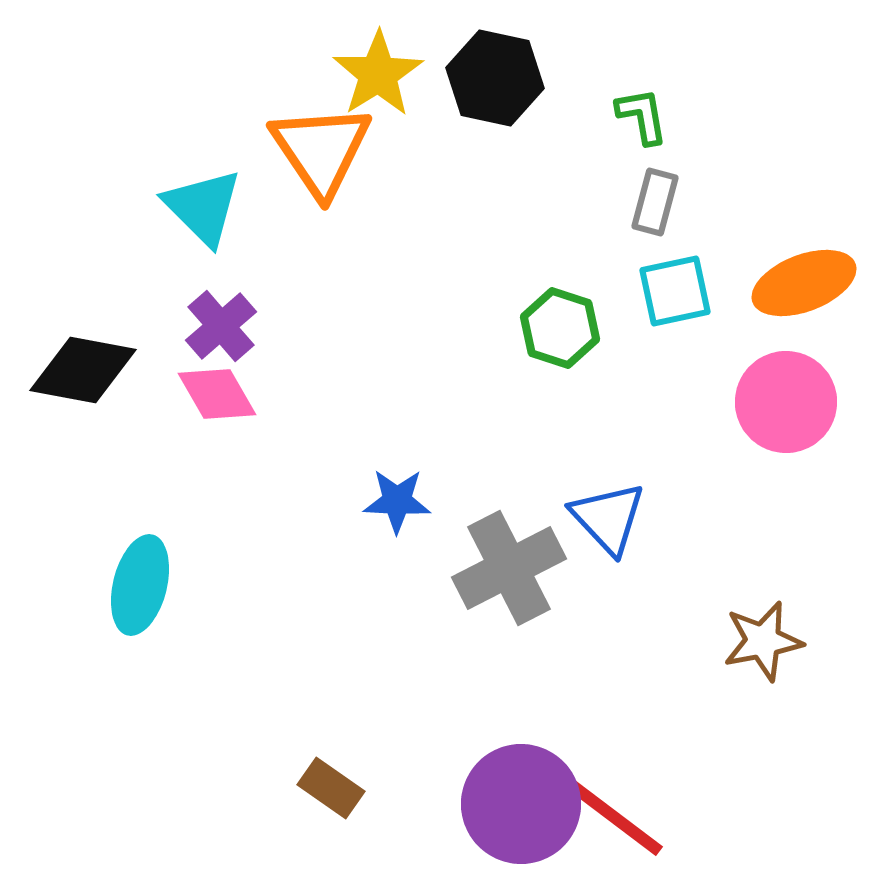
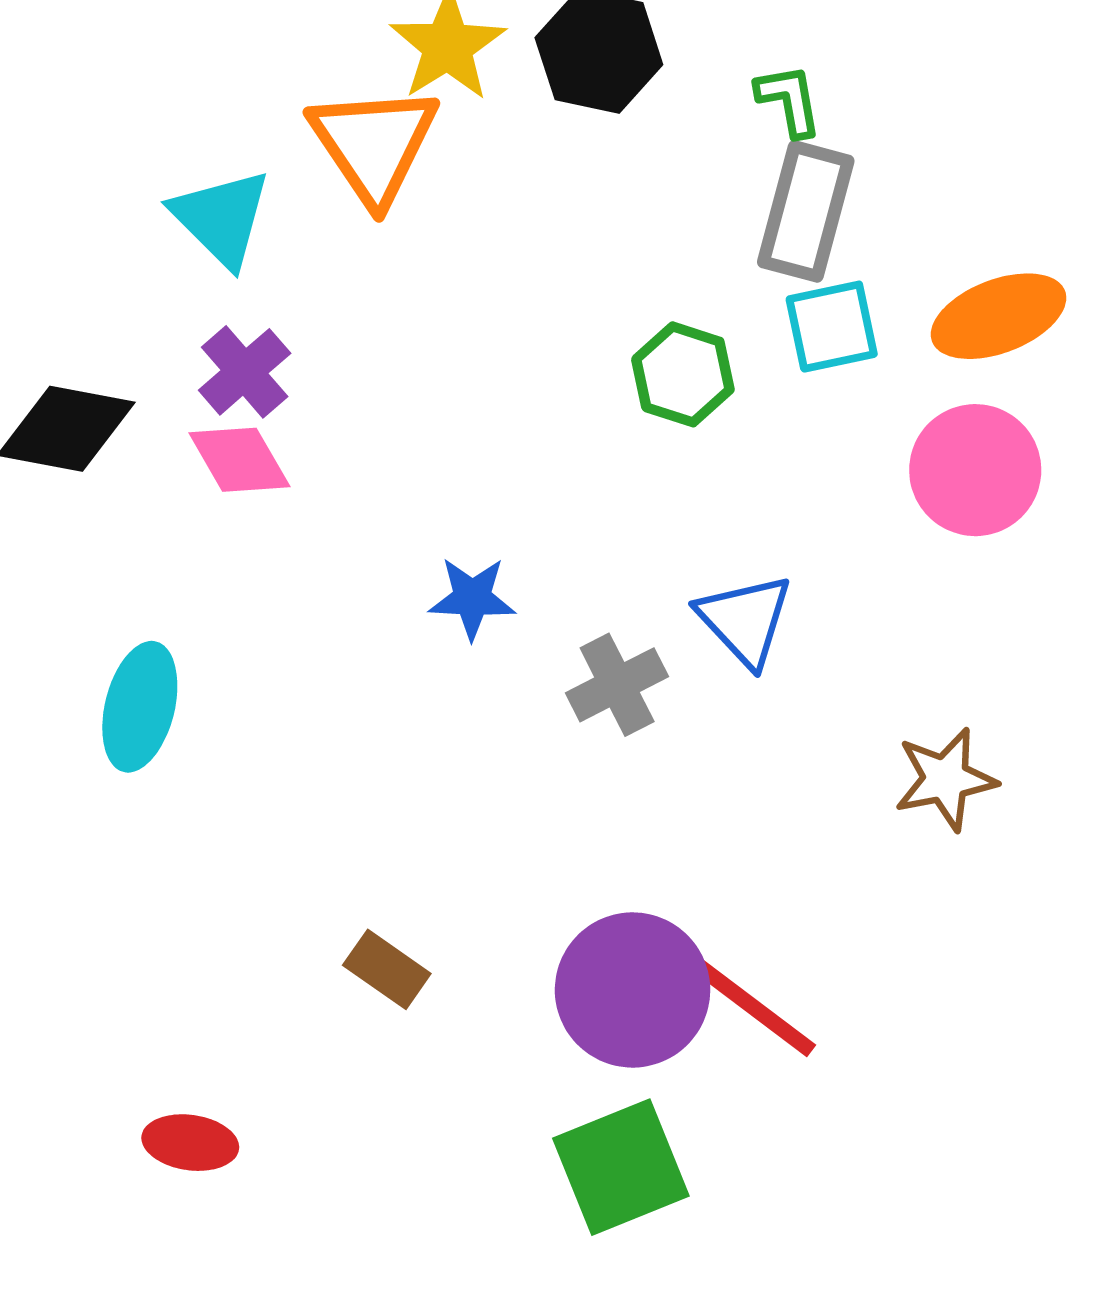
gray rectangle: (655, 202) -> (806, 211), size x1.6
gray cross: (509, 568) -> (617, 685), size x0.7

